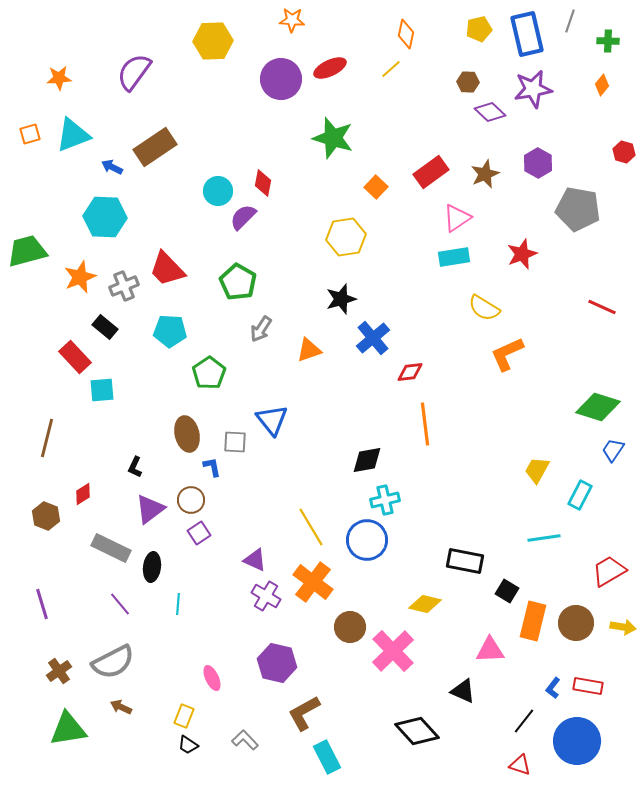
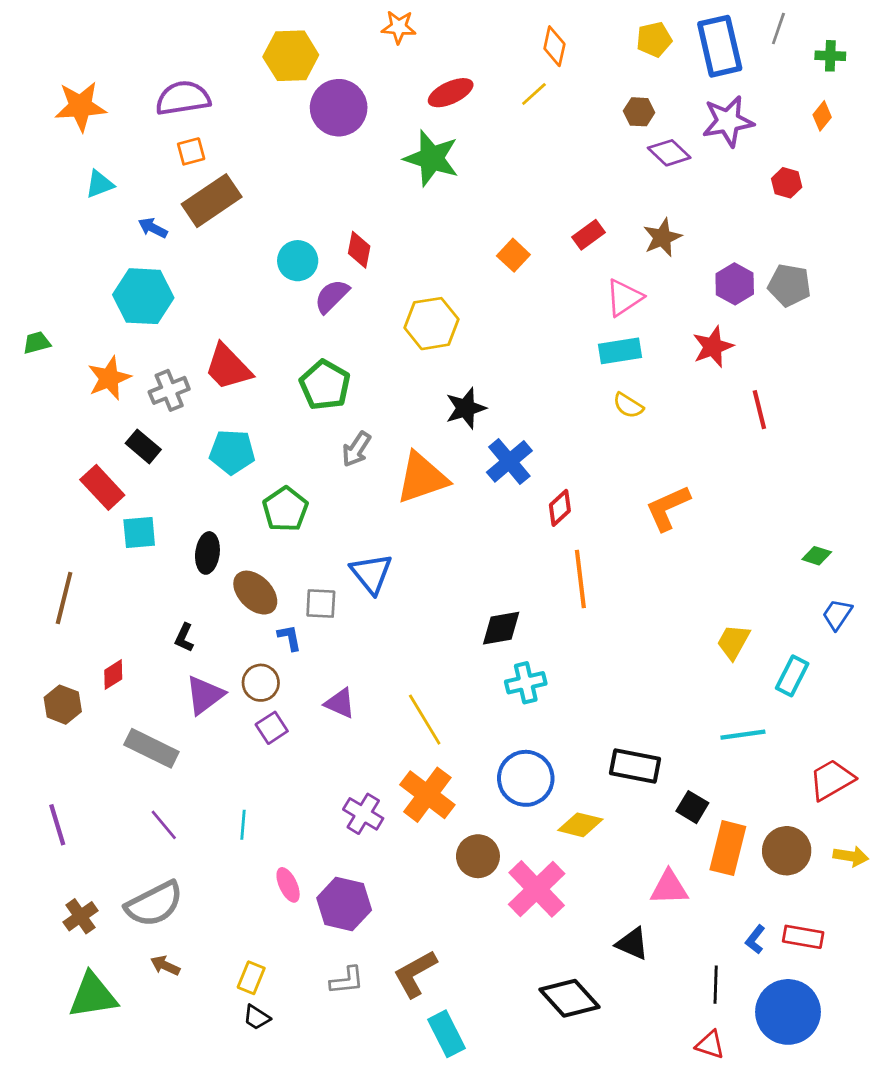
purple semicircle: (134, 72) -> (183, 98), turned 45
orange star: (59, 78) -> (80, 106), size x1.5
purple circle: (281, 79) -> (339, 108), moved
orange square: (30, 134) -> (191, 151), moved
cyan triangle: (73, 135) -> (100, 184), size x0.6
green star: (333, 138) -> (431, 158), moved
red hexagon: (624, 152) -> (787, 183), moved
purple hexagon: (538, 163) -> (735, 284), moved
red rectangle: (431, 172) -> (589, 235), size x0.7
gray pentagon: (578, 209) -> (789, 285), size x0.7
yellow hexagon: (346, 237) -> (431, 324), moved
green trapezoid: (27, 251) -> (37, 343), size x0.5
red line: (602, 307) -> (759, 410), moved, turned 52
yellow semicircle: (484, 308) -> (628, 405), moved, size x0.7
orange triangle: (309, 350) -> (422, 478), size x1.6
orange L-shape: (507, 354) -> (668, 508), moved
red diamond: (410, 372) -> (560, 508), turned -36
green diamond: (598, 407) -> (817, 556), size x0.5
brown ellipse: (187, 434) -> (255, 593), turned -32
blue circle: (367, 540) -> (526, 778), moved
purple triangle: (255, 560) -> (340, 703), moved
black ellipse: (152, 567) -> (207, 553), moved
purple hexagon: (277, 663) -> (344, 904), moved
pink ellipse: (212, 678) -> (288, 885), moved
black line: (524, 721) -> (716, 985), turned -36
gray L-shape: (245, 740) -> (347, 981), moved, turned 128

